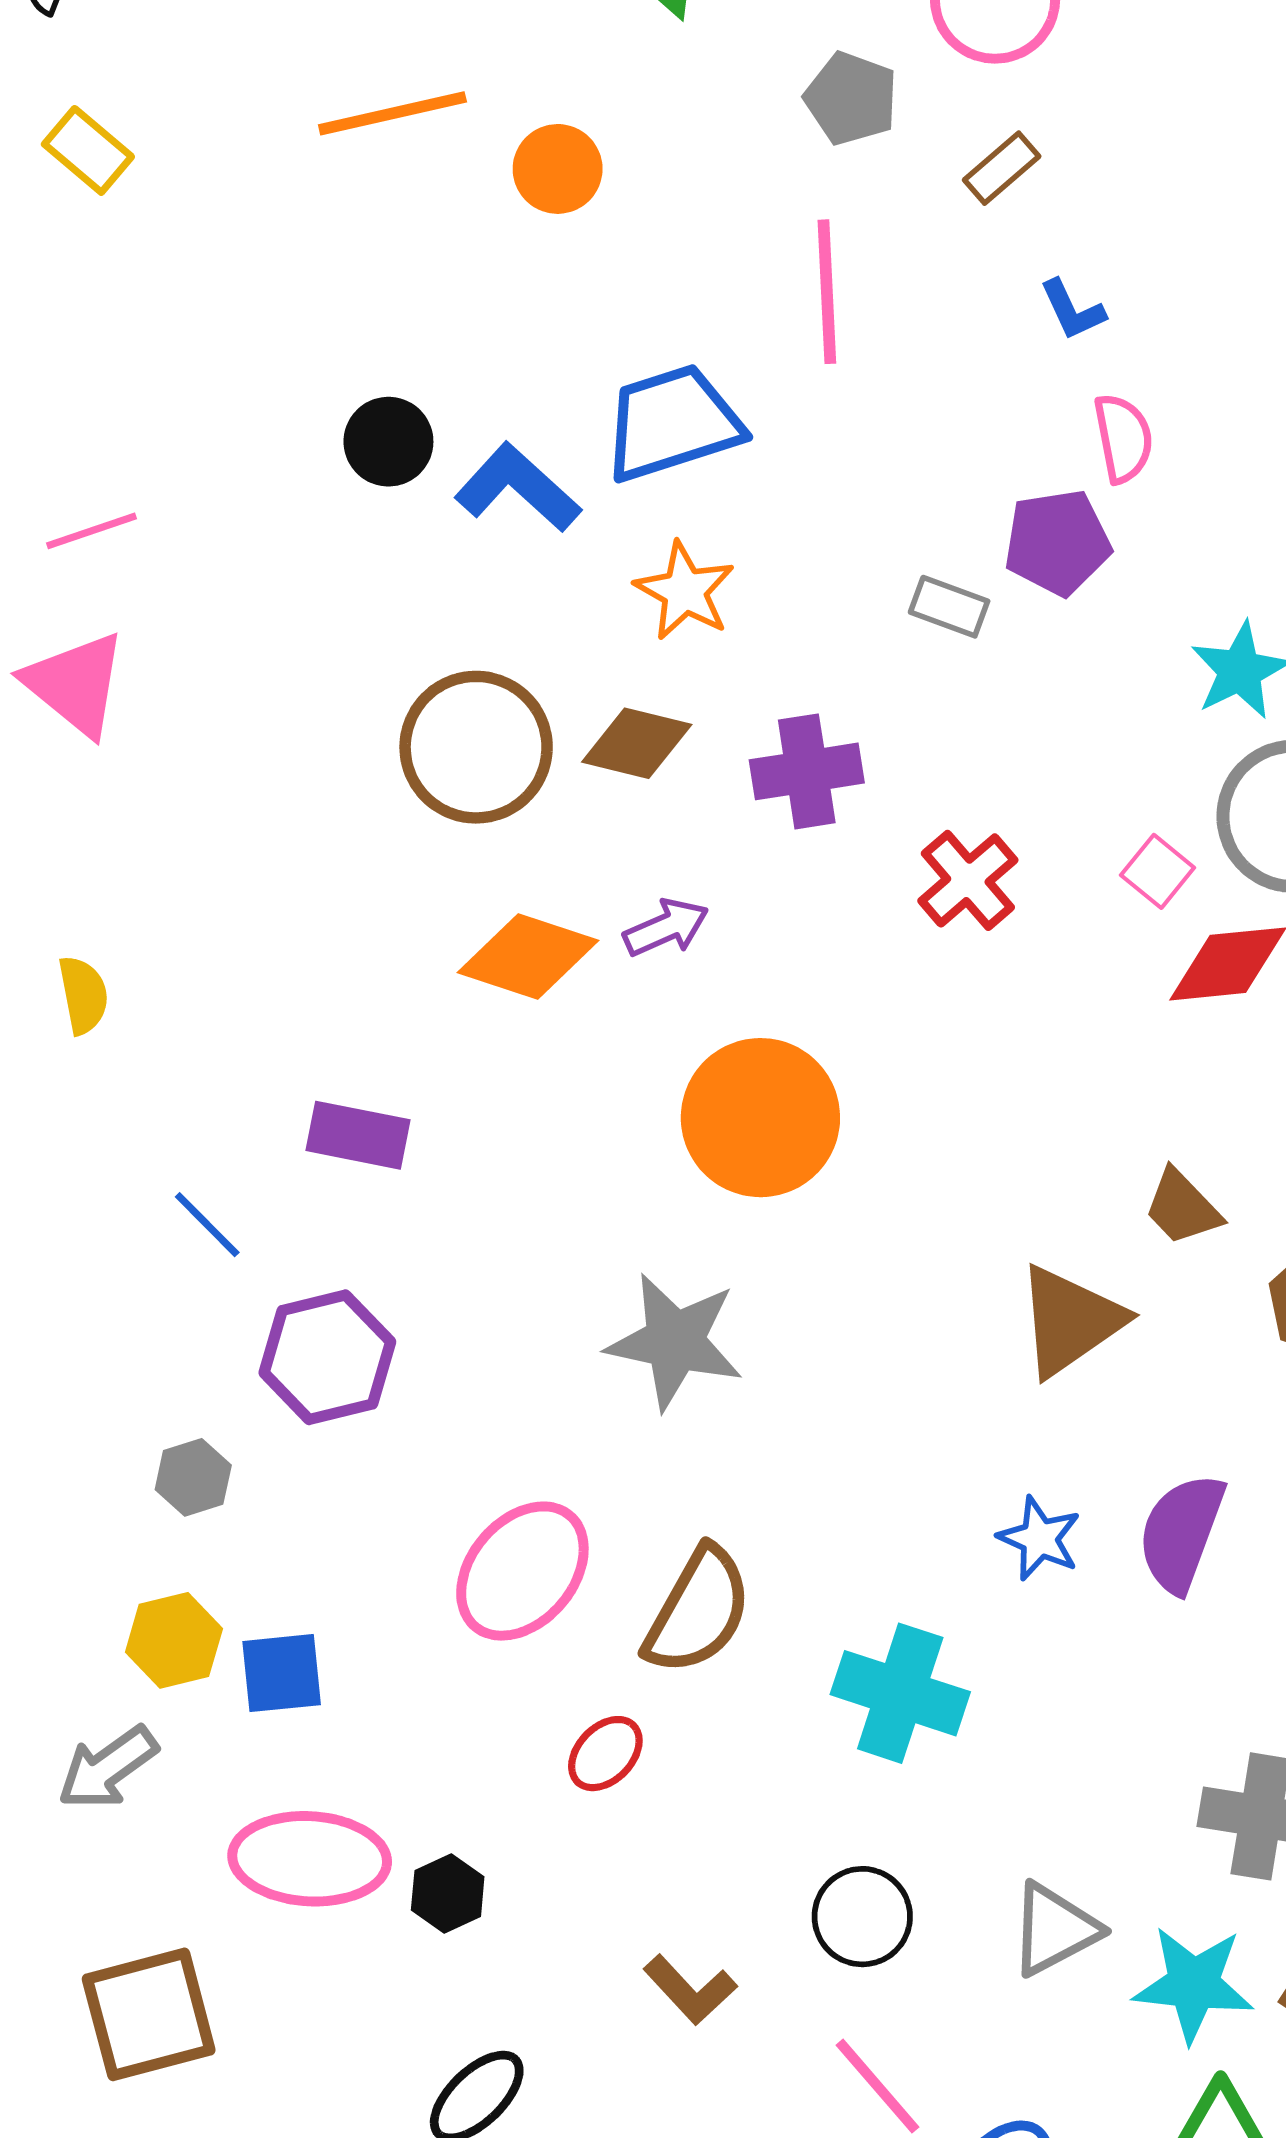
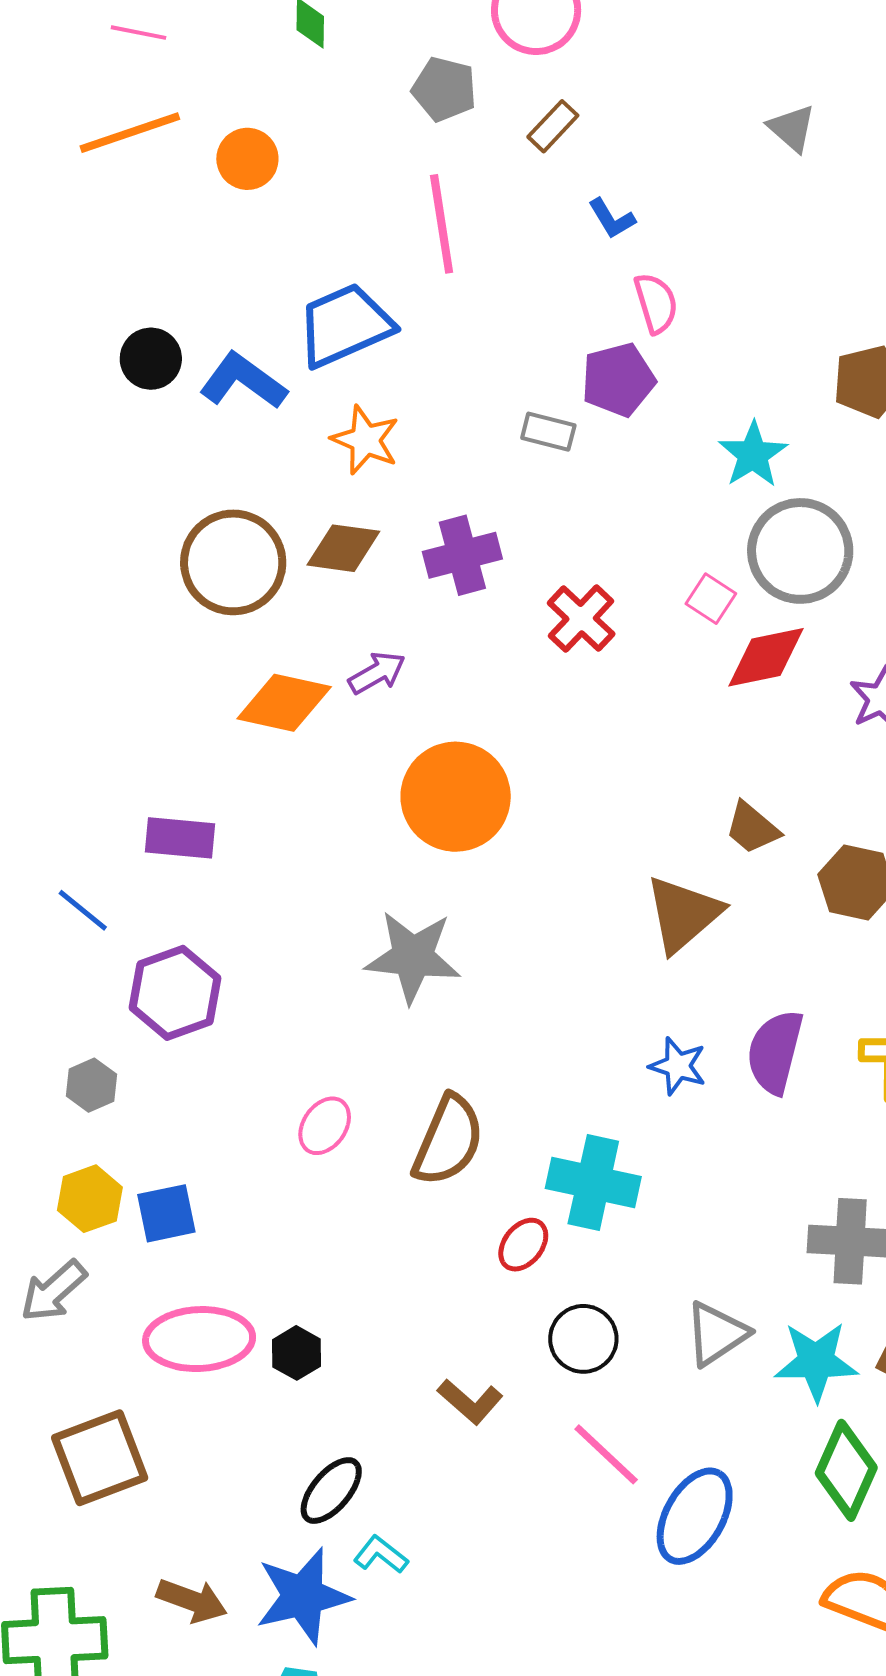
pink ellipse: (522, 1571) -> (325, 1126), size x0.6
red ellipse: (605, 1754) -> (523, 1245), moved

